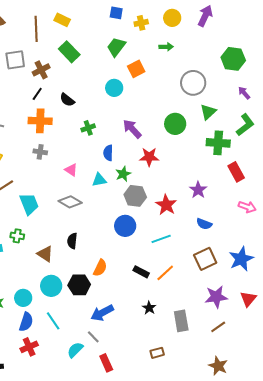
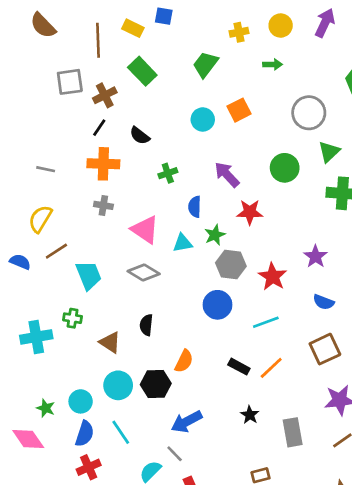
blue square: (116, 13) -> (164, 16), moved
orange square: (136, 69) -> (239, 110), moved
pink triangle: (71, 170) -> (145, 230), size x1.6

